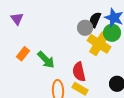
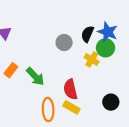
gray circle: (85, 28) -> (64, 43), moved
yellow cross: (99, 44) -> (92, 60), size x0.6

